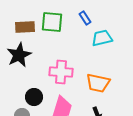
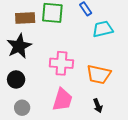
black circle: (34, 97) -> (16, 79), moved

